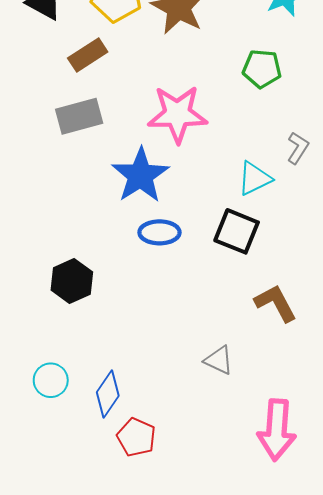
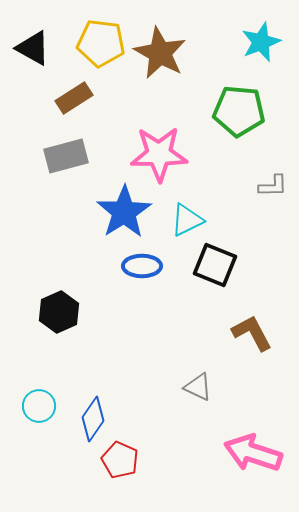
green pentagon: (262, 69) -> (239, 111), size x1.4
gray L-shape: (298, 148) -> (273, 186), turned 56
cyan triangle: (255, 179) -> (187, 220), moved
pink arrow: (277, 430) -> (253, 453), turned 104

